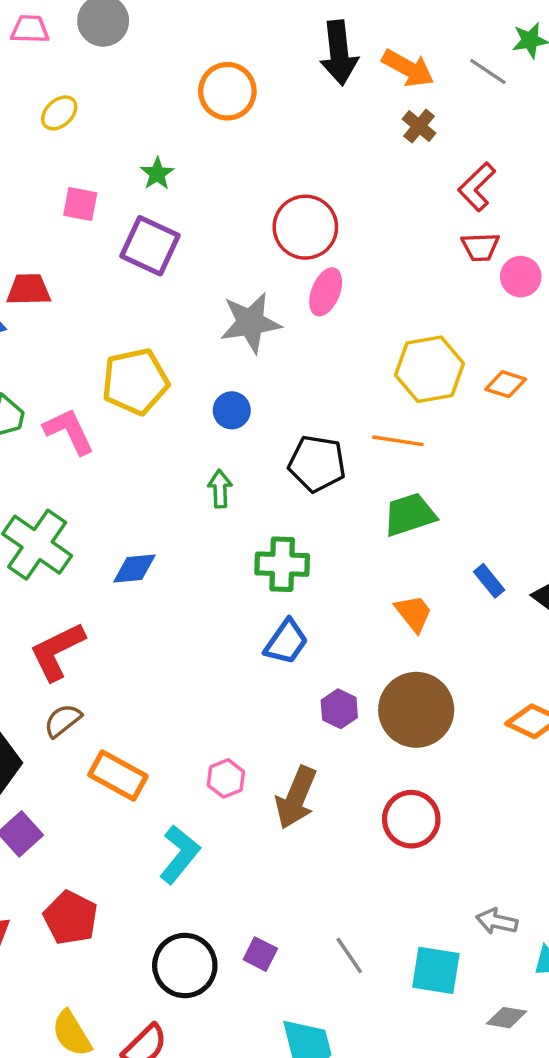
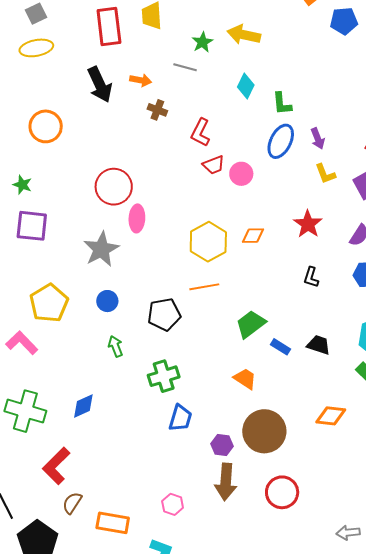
orange arrow: (408, 68) -> (141, 80), size x0.7
green trapezoid: (410, 515) -> (251, 324), moved
brown arrow: (296, 798) -> (226, 482), moved

